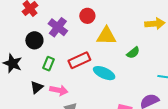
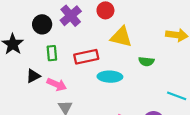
green semicircle: (133, 53) -> (146, 61), turned 32
green rectangle: (49, 64) -> (52, 53), turned -40
cyan ellipse: (104, 73) -> (110, 77), turned -35

